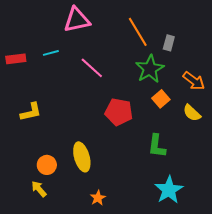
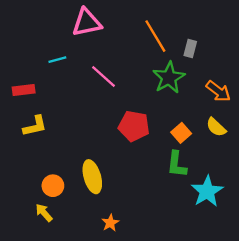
red rectangle: (16, 59) -> (24, 90), moved
orange square: (161, 99) -> (181, 133), moved
cyan star: (169, 190) -> (207, 191), moved

